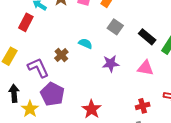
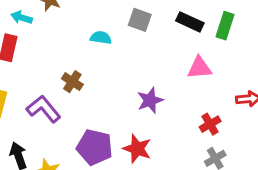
cyan semicircle: (85, 44) -> (101, 38), moved
purple star: (111, 64) -> (150, 100), moved
purple pentagon: (52, 94) -> (95, 147), moved

